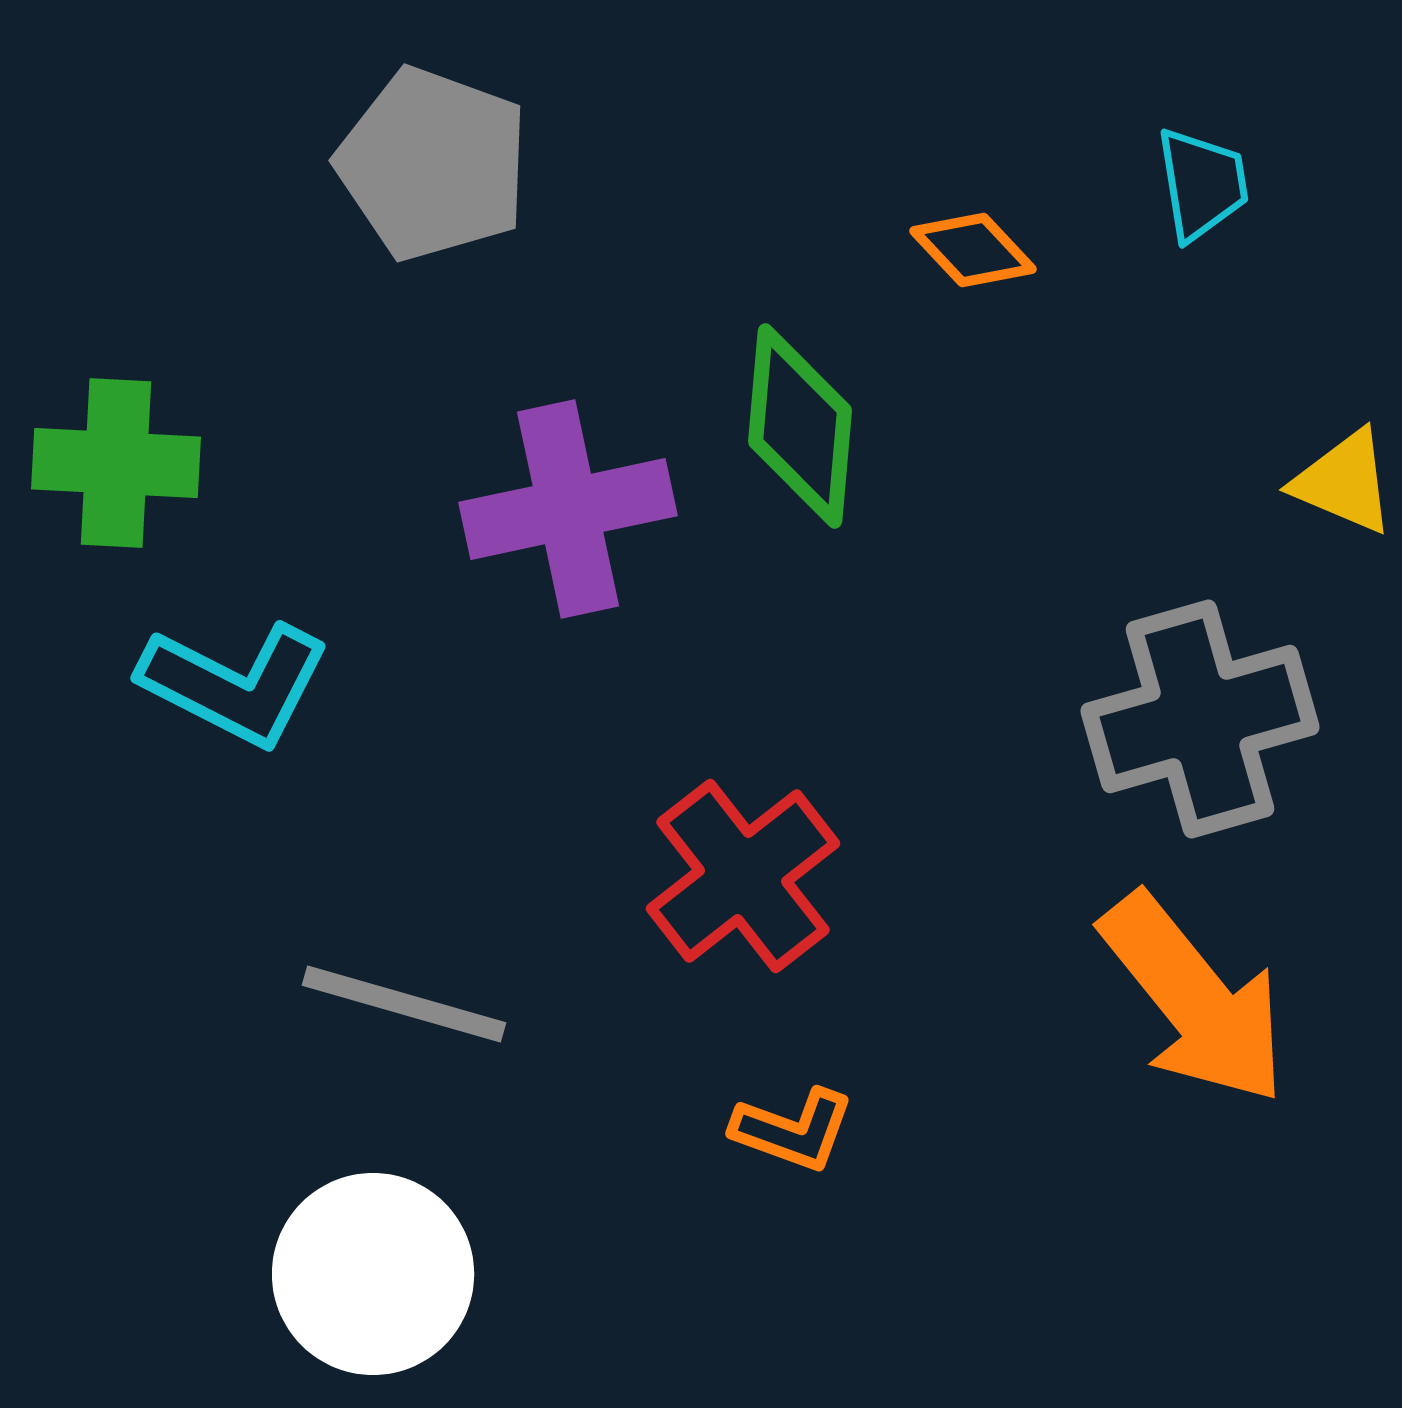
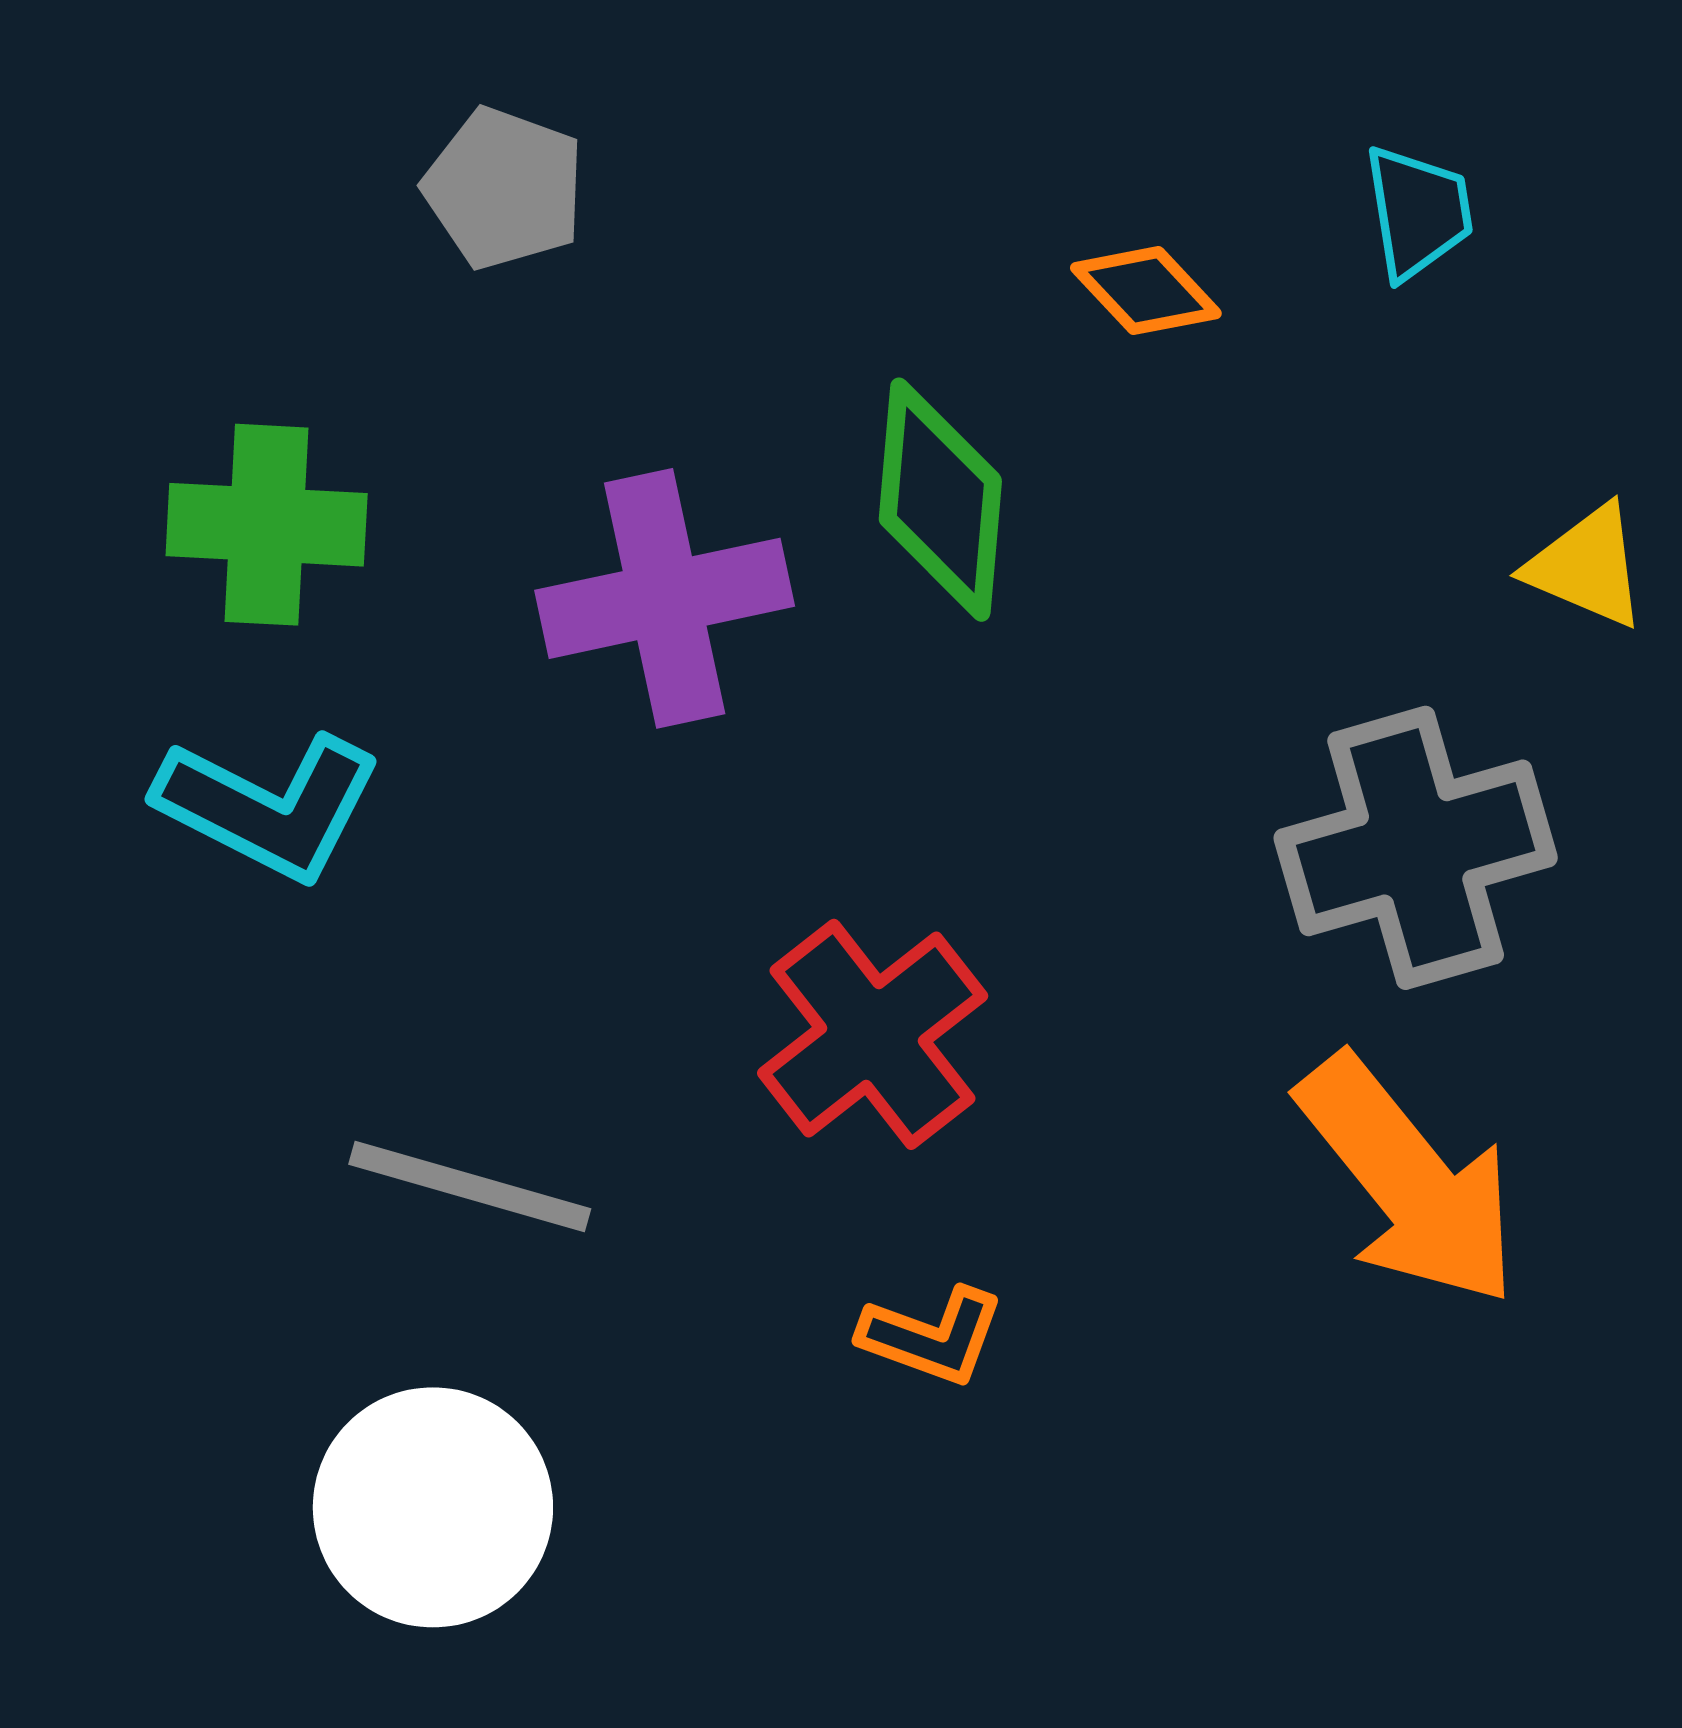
gray pentagon: (433, 164) -> (504, 188), size x0.7
green cross: (116, 463) -> (267, 525), moved

